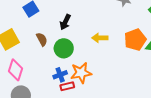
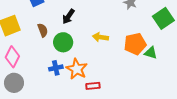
orange star: (81, 73) -> (77, 69), turned 30
red rectangle: (67, 86) -> (93, 86), moved

